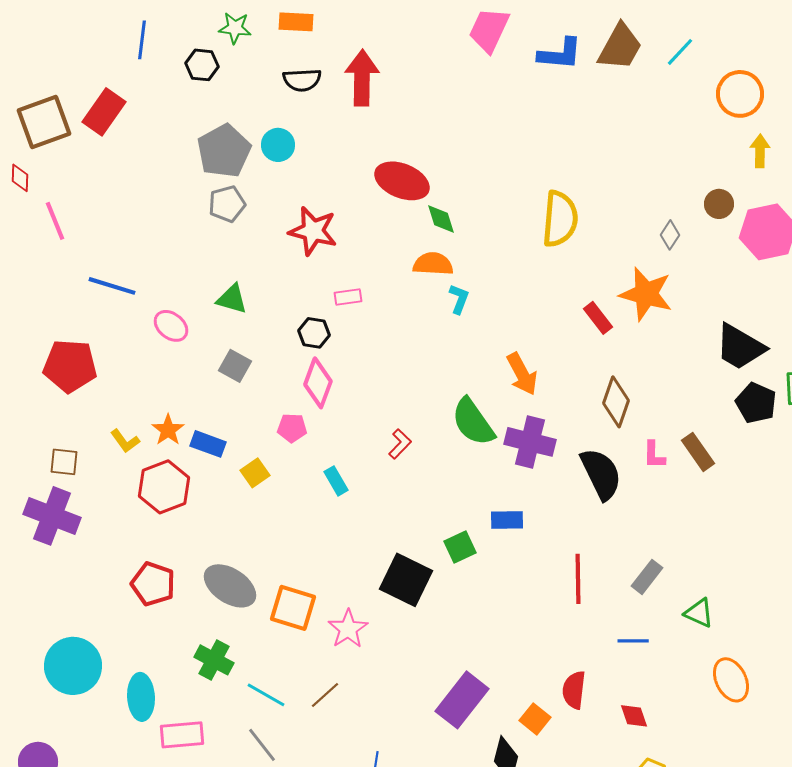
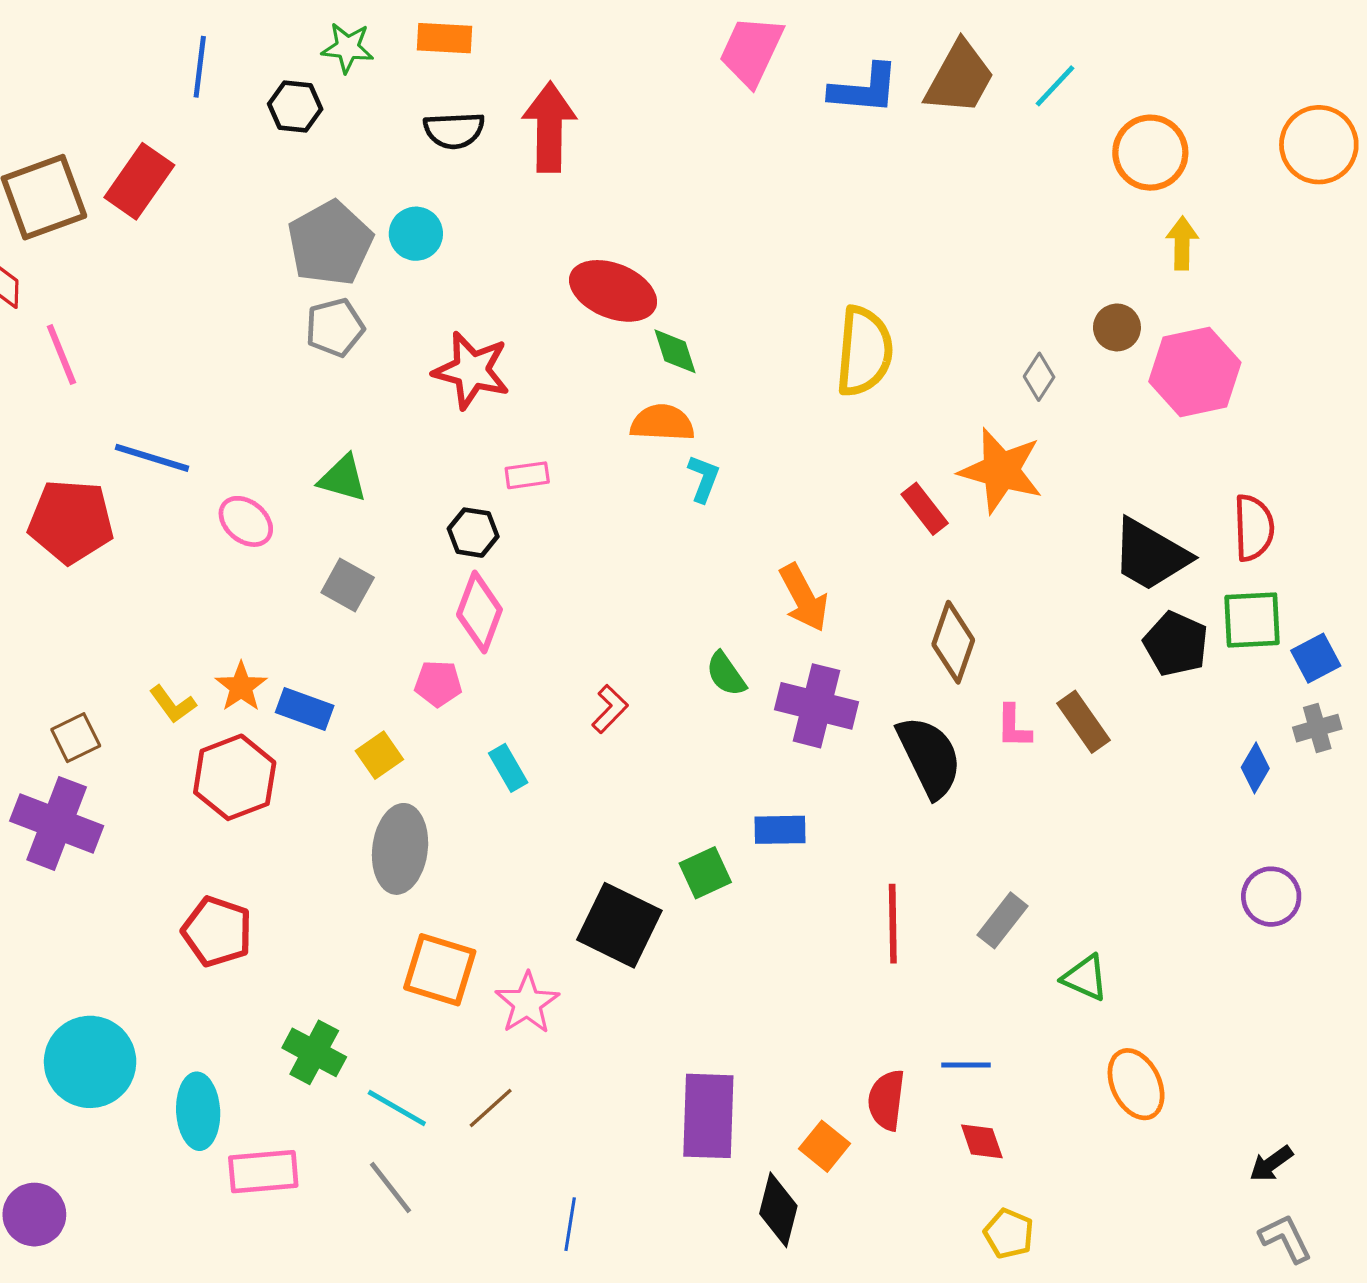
red pentagon: (70, 366) -> (71, 521), moved
green semicircle: (473, 422) -> (726, 674), size x0.6
brown square: (64, 462) -> (76, 738), turned -32
gray ellipse: (230, 586) -> (400, 849), moved, turned 64
blue line: (633, 641) -> (966, 1065), moved
purple rectangle: (462, 700) -> (708, 1116), turned -36

